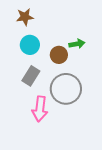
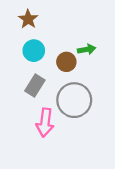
brown star: (25, 17) -> (28, 19), turned -30

